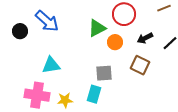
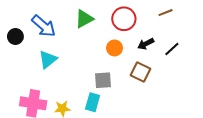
green triangle: (97, 28) -> (84, 19), moved
cyan triangle: (51, 65) -> (48, 59), moved, turned -30

